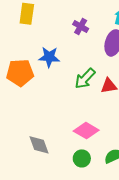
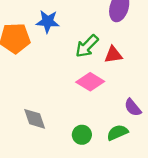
pink diamond: (86, 131) -> (90, 82), moved

